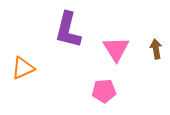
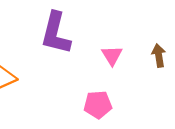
pink triangle: (116, 49) -> (112, 55), size x0.7

